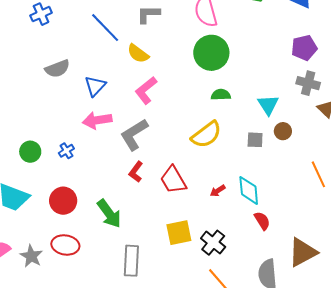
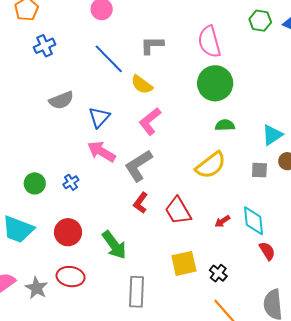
cyan triangle: (268, 105) -> (272, 135), turned 30
pink arrow: (97, 120) -> (101, 152), turned 40
black cross: (213, 243) -> (218, 273), size x0.7

